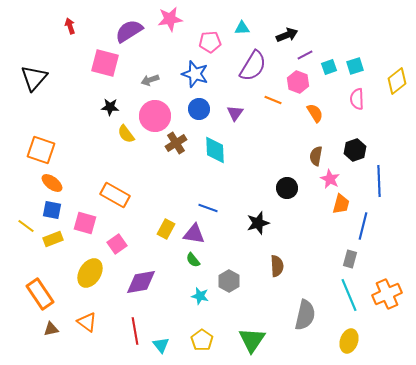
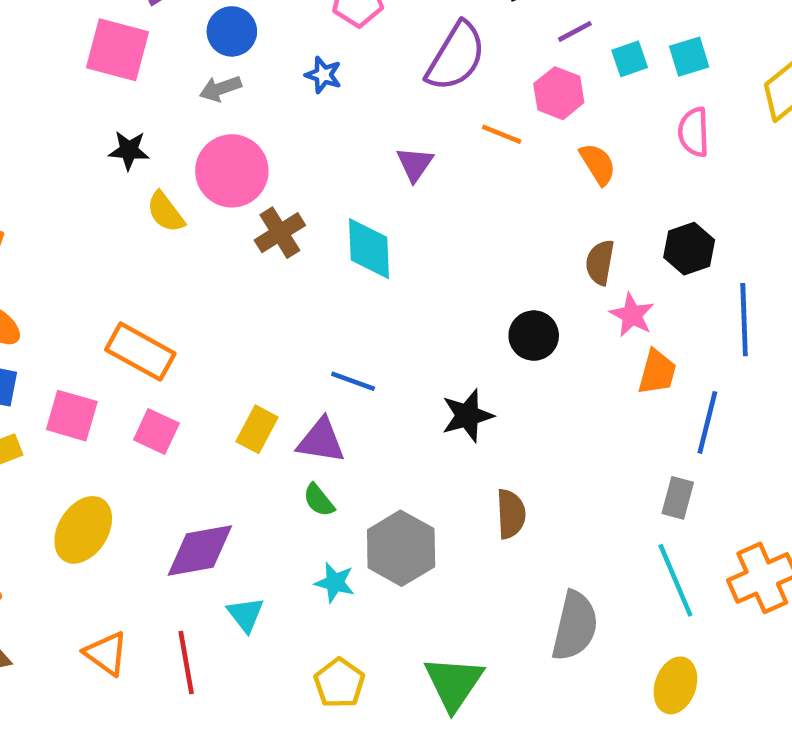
blue star: (195, 74) -> (323, 75), size x0.6
blue circle: (199, 109) -> (232, 31), moved
pink square: (117, 244) -> (156, 432), moved, turned -30
gray hexagon: (229, 281) -> (401, 548), size x1.4
orange triangle: (87, 322) -> (106, 653), moved
cyan triangle: (161, 345) -> (246, 615), moved

